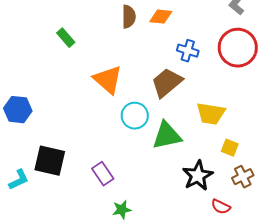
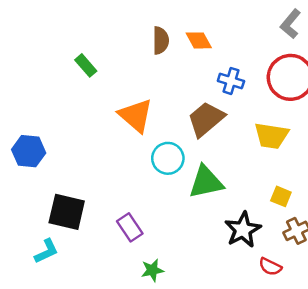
orange diamond: (161, 17) -> (199, 40), turned 55
yellow trapezoid: (211, 114) -> (271, 136), moved
cyan L-shape: (19, 180) -> (46, 251), moved

